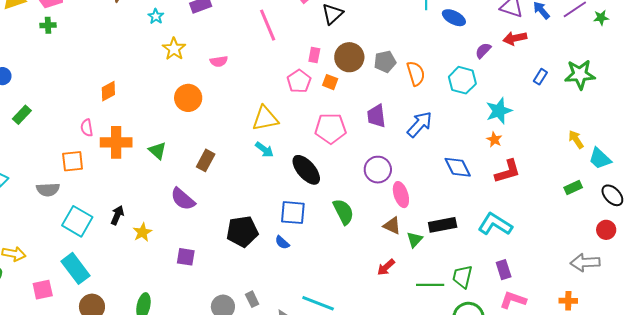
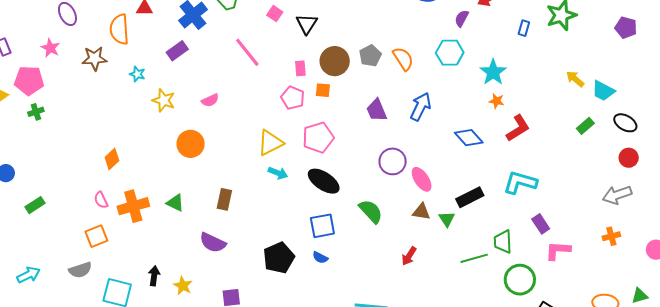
green rectangle: (22, 115) -> (35, 205), turned 30
pink pentagon: (330, 128) -> (318, 137), moved
red arrow: (386, 267) -> (409, 256), moved

